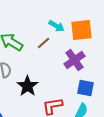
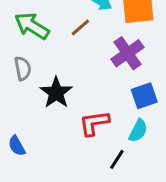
blue square: (85, 88) -> (144, 96), turned -30

